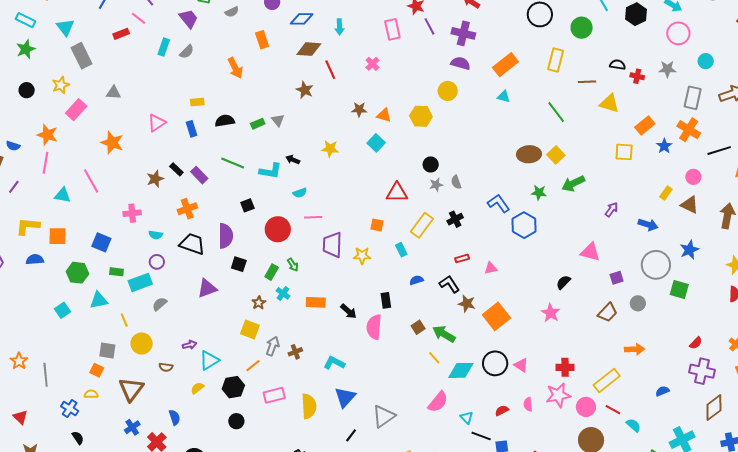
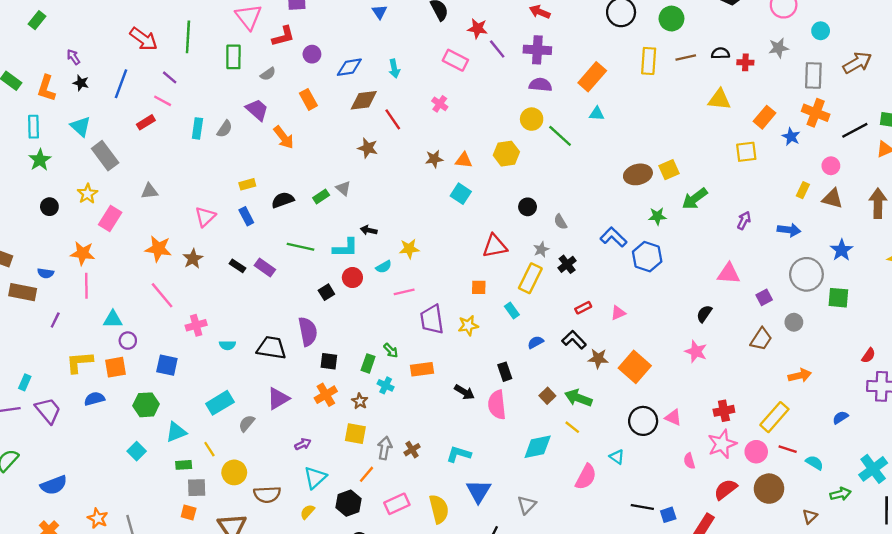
purple trapezoid: (189, 19) -> (257, 110), moved
cyan rectangle: (26, 20) -> (34, 127), turned 72
pink rectangle: (392, 29) -> (455, 60), turned -40
brown line: (587, 82) -> (686, 58), moved
green line: (556, 112) -> (560, 136), moved
yellow star: (330, 149) -> (409, 249), moved
yellow square: (556, 155) -> (669, 170), turned 30
brown star: (155, 179) -> (193, 259), moved
pink line: (91, 181) -> (162, 295), moved
gray star: (436, 185) -> (541, 249), moved
orange cross: (187, 209) -> (326, 395), moved
red circle: (278, 229) -> (352, 278), moved, size x0.7
purple circle: (157, 262) -> (128, 341), moved
green rectangle: (117, 272) -> (184, 465), moved
purple triangle: (207, 288) -> (278, 399), moved
orange rectangle: (316, 302) -> (422, 369), moved
purple arrow: (190, 345) -> (303, 444), moved
brown semicircle: (166, 367) -> (267, 494), size x1.6
cyan diamond: (461, 370) -> (538, 447), moved
red semicircle: (502, 411) -> (726, 489), moved, size x1.5
gray triangle: (384, 416) -> (527, 505), size x0.7
cyan triangle: (467, 418) -> (617, 457), moved

